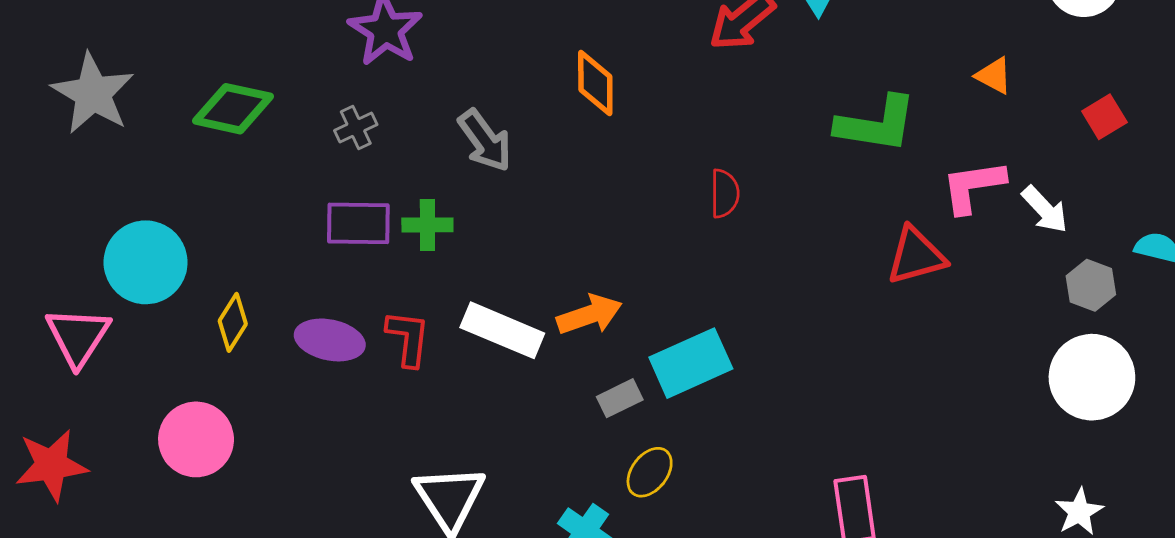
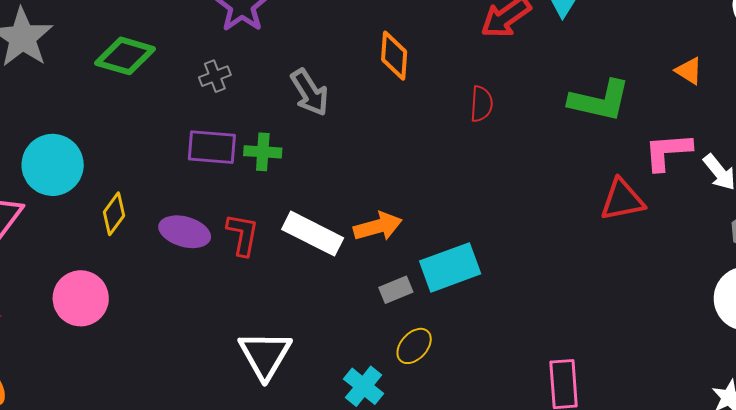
red semicircle: (725, 193) -> (481, 104), moved

